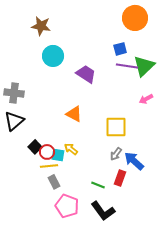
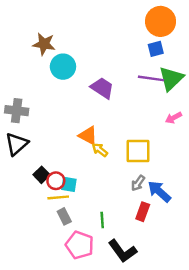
brown star: (41, 26) -> (44, 44), moved
blue square: (120, 49) -> (156, 49), moved
yellow arrow: (71, 149) -> (100, 150), moved
green line: (98, 185) -> (102, 220), moved, turned 64

